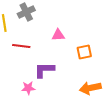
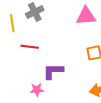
pink triangle: (58, 35) -> (86, 16), moved, size x1.5

